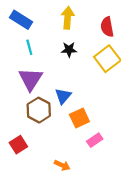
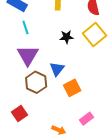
black star: (69, 50) -> (67, 37), moved
pink rectangle: (95, 140) -> (87, 119), moved

